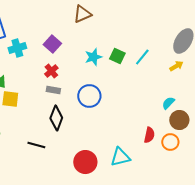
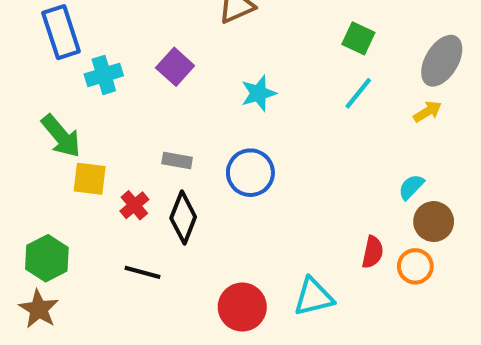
green square: (117, 56) -> (358, 38), moved
red cross: (51, 71) -> (134, 205), moved

